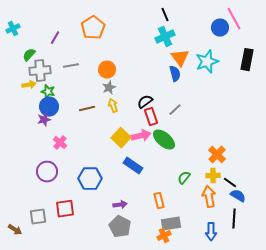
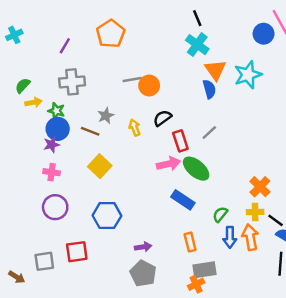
cyan cross: (165, 37) -> (197, 45), turned -30
green semicircle: (29, 55) -> (23, 86), moved
gray line: (71, 66) -> (132, 79), moved
orange circle: (107, 70) -> (149, 86), moved
gray cross: (40, 71) -> (72, 82), moved
gray star: (109, 88) -> (106, 116), moved
black semicircle: (145, 102) -> (162, 118), moved
brown line: (87, 109) -> (90, 131), moved, turned 35
yellow square: (121, 138) -> (100, 166), moved
pink cross: (60, 143) -> (52, 172), moved, turned -32
blue rectangle: (133, 166) -> (183, 200), moved
blue arrow: (211, 232) -> (230, 237), moved

